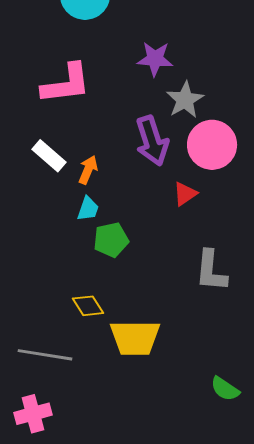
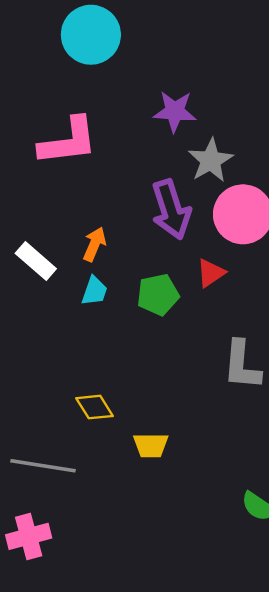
white rectangle: (49, 156) -> (36, 261), moved
green pentagon: (111, 240) -> (158, 295), moved
yellow trapezoid: (135, 338) -> (151, 445), size x0.6

